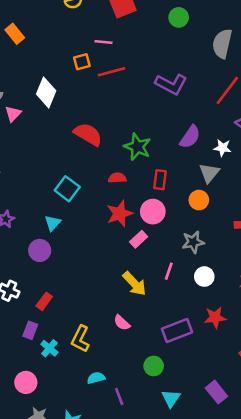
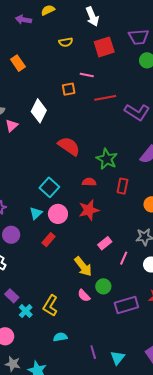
red line: (111, 72) -> (105, 98), moved
pink circle: (153, 212) -> (58, 214), moved
pink rectangle: (139, 239) -> (105, 243), moved
purple circle: (40, 250) -> (11, 235), moved
yellow arrow: (134, 284) -> (83, 267), moved
red rectangle: (44, 301) -> (48, 240), moved
purple rectangle: (30, 330) -> (12, 296), turned -72
green circle: (154, 366) -> (103, 286), moved
purple line: (119, 397) -> (93, 352), moved

